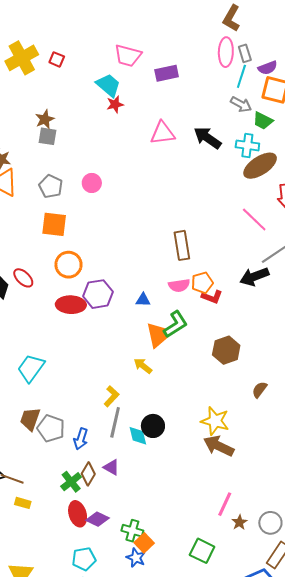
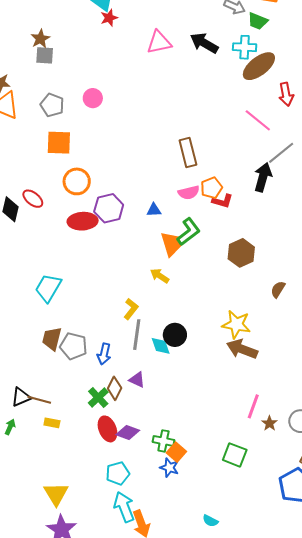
black arrow: (254, 277) -> (263, 177), turned 132

